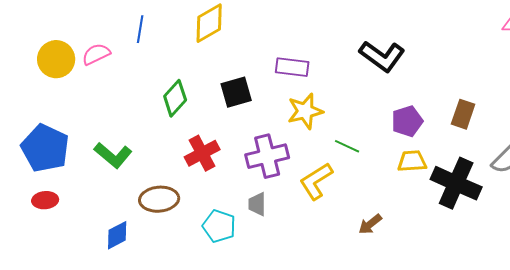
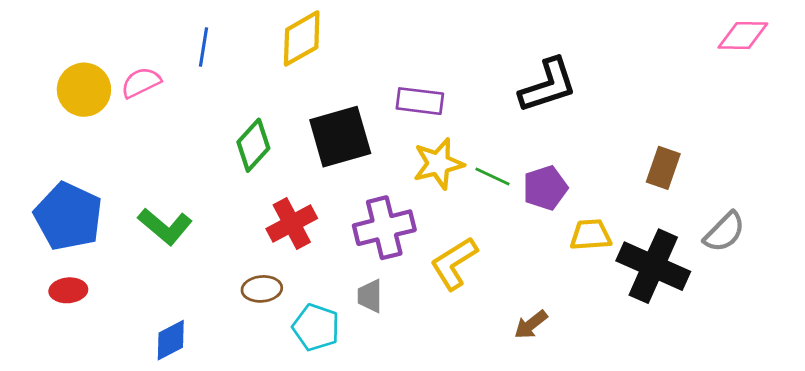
black L-shape: (382, 56) -> (548, 85), turned -54
black square: (236, 92) -> (340, 137), size x1.4
purple pentagon: (407, 121) -> (545, 188), moved
green line: (347, 146) -> (492, 176), moved
brown ellipse: (159, 199) -> (262, 289), moved, size x0.7

